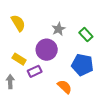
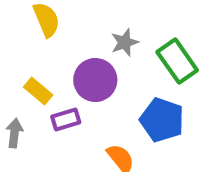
green rectangle: (86, 35) -> (177, 61), size x1.5

